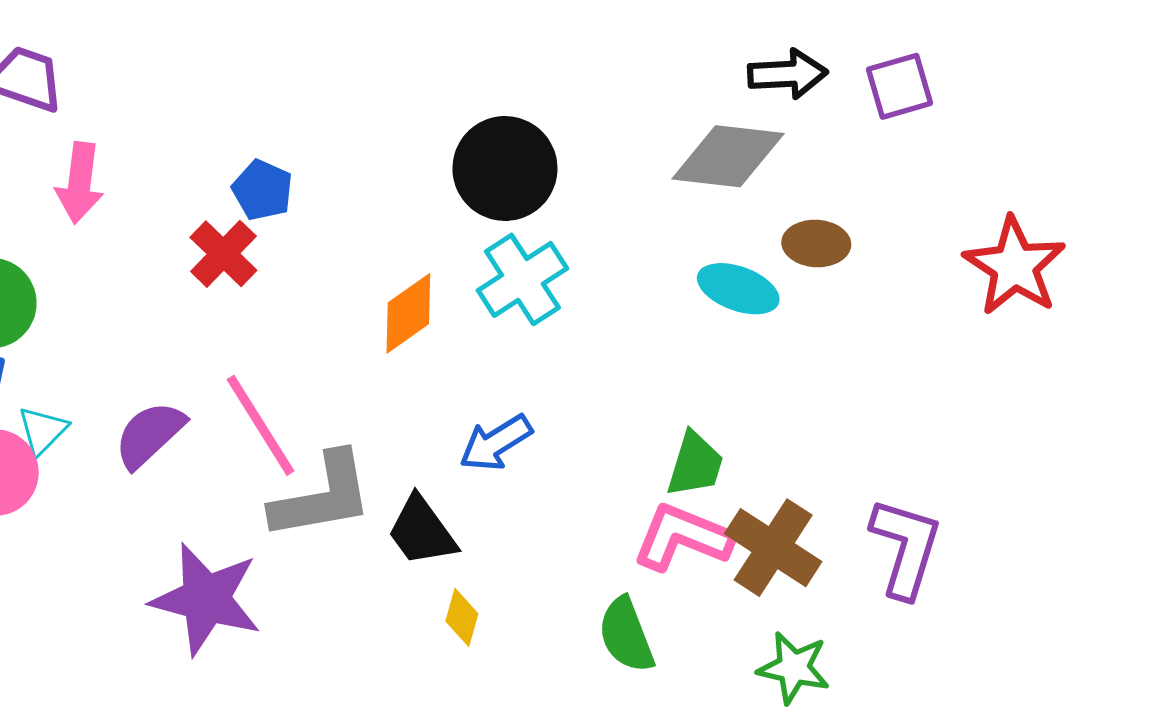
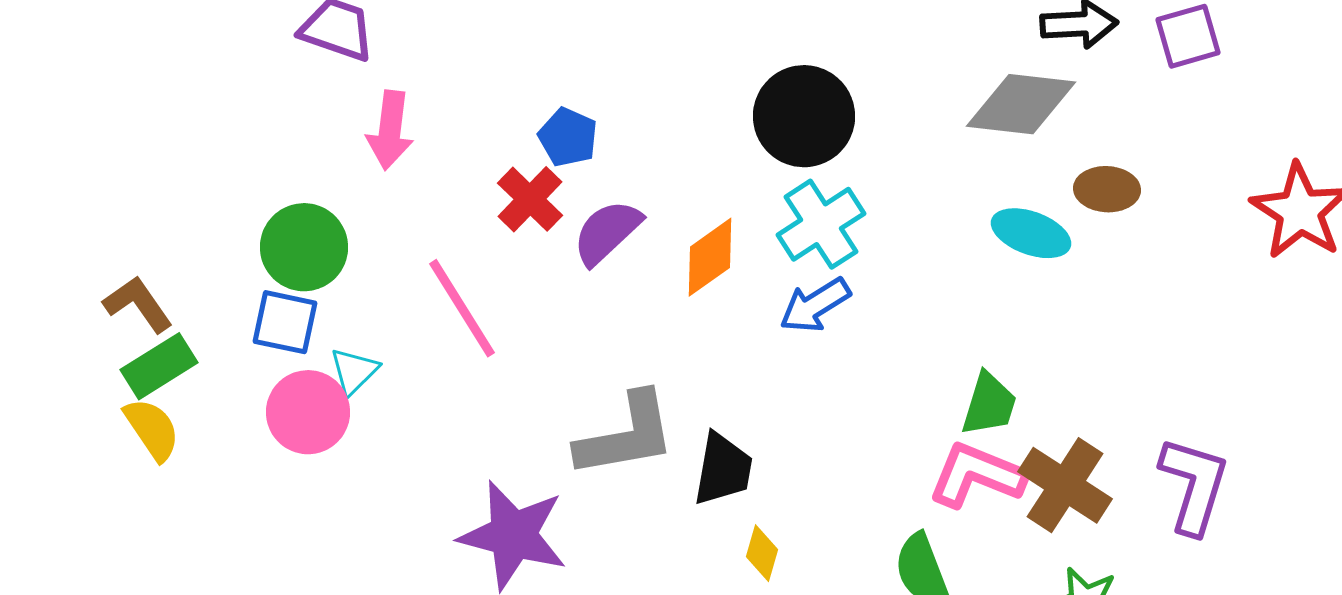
pink line: (260, 425) -> (462, 308), moved
purple semicircle: (149, 435) -> (607, 232), moved
blue arrow: (496, 443) -> (815, 305), moved
black trapezoid: (422, 531) -> (723, 469), turned -134

